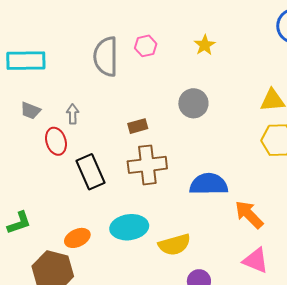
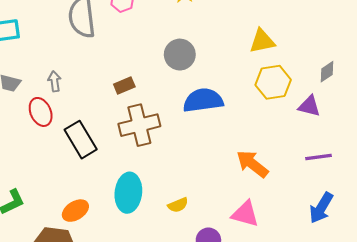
blue semicircle: (209, 184) -> (203, 100), moved
cyan ellipse: (129, 227) -> (128, 193), turned -69
yellow semicircle: (174, 245) -> (178, 205), size x0.6
pink triangle: (256, 260) -> (245, 214), moved

